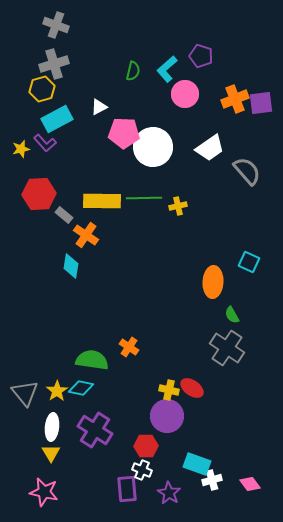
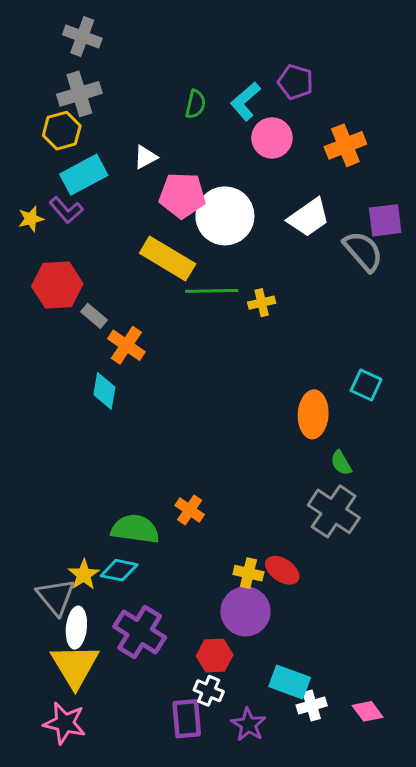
purple square: (261, 103) -> (385, 220), moved
yellow rectangle: (102, 201) -> (168, 259), moved, turned 30
gray triangle: (25, 393) -> (56, 597), moved
yellow triangle: (51, 453) -> (75, 666), size x1.8

